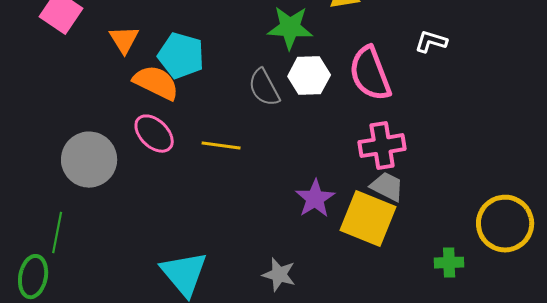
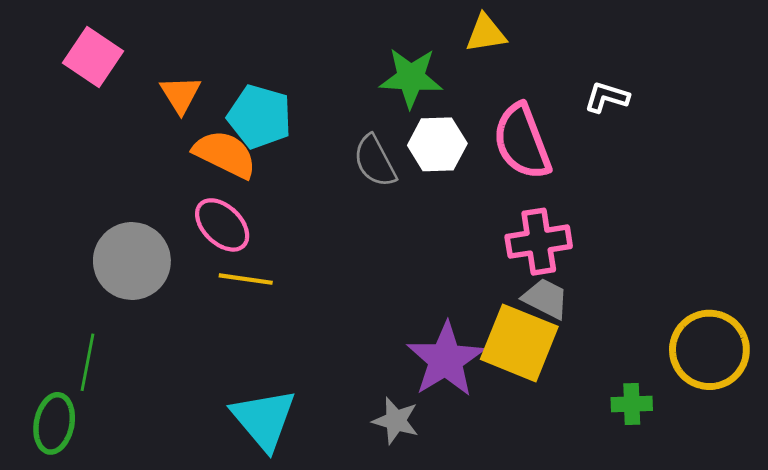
yellow line: (221, 146) -> (246, 279), moved
purple star: (315, 199) -> (446, 360), moved, size x1.4

